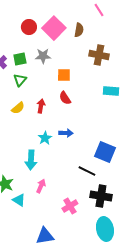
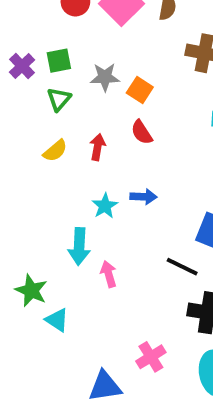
gray star: (43, 56) -> (105, 77), moved
orange square: (64, 75) -> (140, 90), turned 32
pink arrow: (41, 186) -> (109, 274), moved, turned -40
pink cross: (70, 206) -> (151, 357), moved

